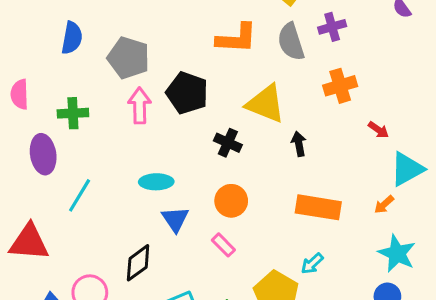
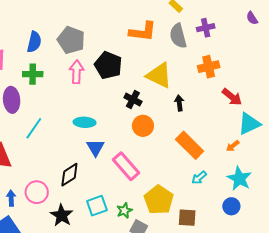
blue semicircle: (72, 38) -> (34, 42), moved
red arrow: (378, 130) -> (232, 97), size x1.5
orange circle: (231, 201) -> (143, 126), moved
orange rectangle: (318, 207) -> (190, 145), turned 32
pink rectangle: (223, 245) -> (126, 166), size x1.8
cyan arrow: (312, 264) -> (199, 178), moved

